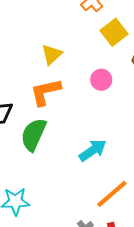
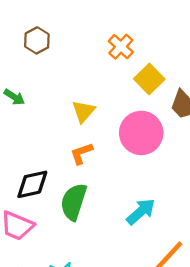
pink circle: (101, 80) -> (141, 133), size x1.8
orange L-shape: (46, 92) -> (81, 153), size x0.7

